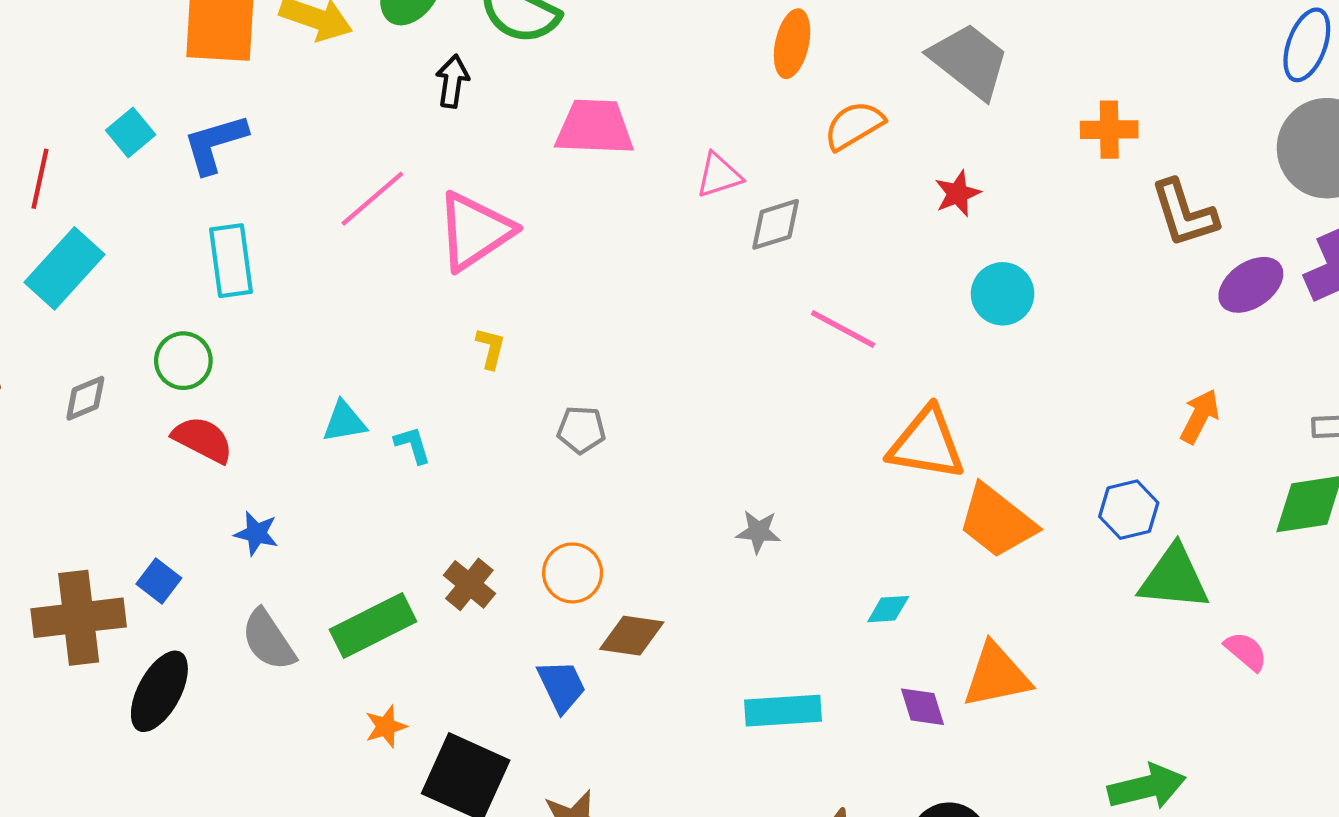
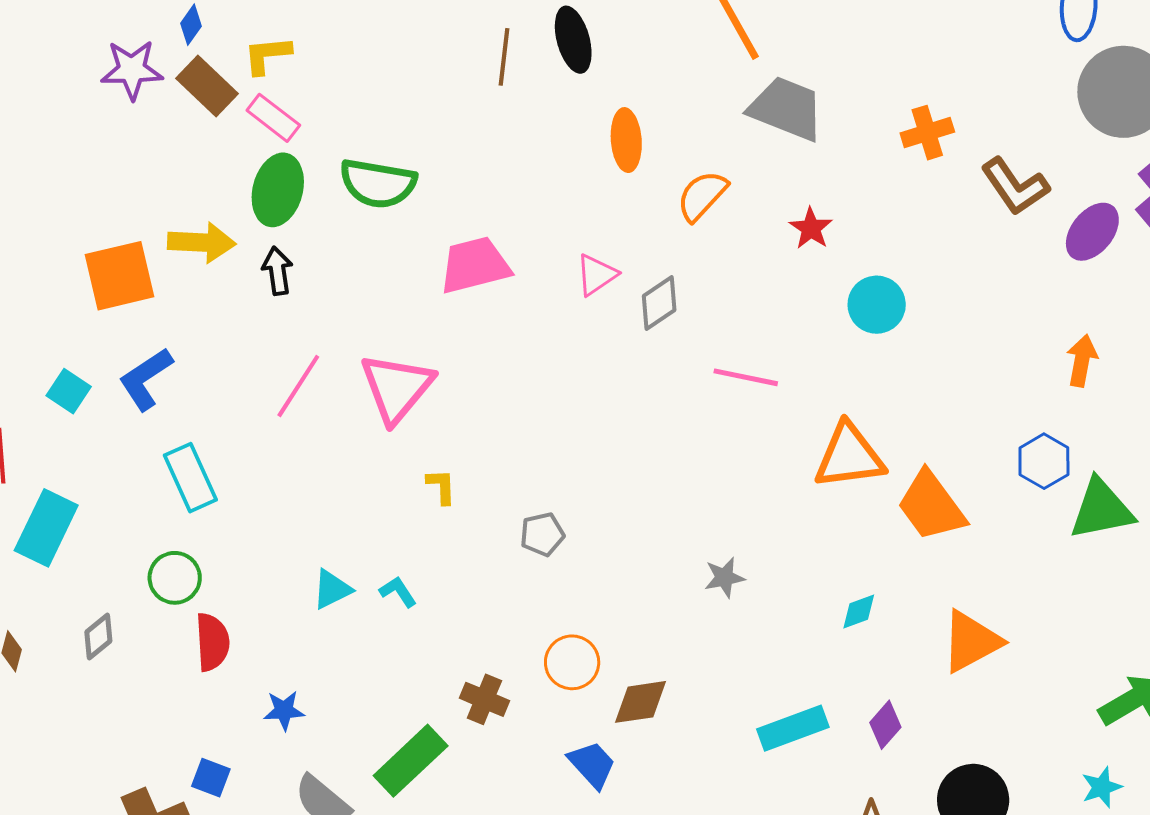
black arrow: (452, 81) -> (277, 271), moved
red semicircle: (203, 440) -> (212, 642), turned 76
orange trapezoid: (997, 521) -> (931, 506), turned 32
purple diamond: (922, 707) -> (885, 725), moved, turned 75

